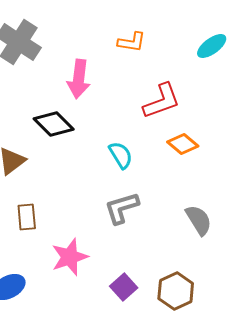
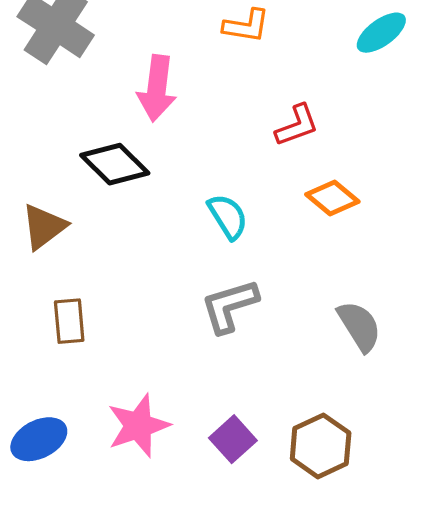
red L-shape: (162, 101) -> (297, 125), size x0.7
pink star: (70, 257) -> (138, 426), moved

